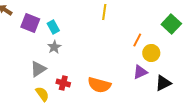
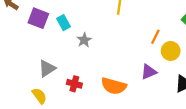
gray star: (54, 47) -> (84, 40), moved
purple triangle: (140, 72) -> (149, 72), moved
yellow semicircle: (42, 94) -> (39, 96), moved

